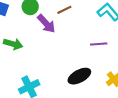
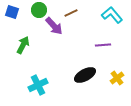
green arrow: (13, 44) -> (23, 45), turned -78

